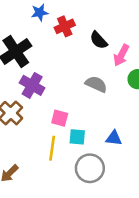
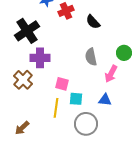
pink arrow: (121, 55) -> (111, 74), moved
gray semicircle: (96, 84) -> (91, 57), turned -126
purple cross: (32, 85) -> (40, 58), turned -30

